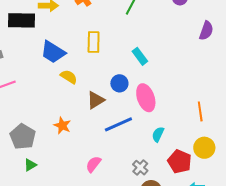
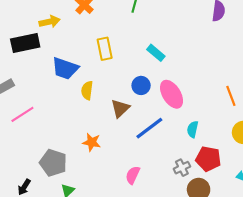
yellow semicircle: (69, 77) -> (87, 90), turned -102
red pentagon: (180, 161) -> (208, 159), moved
gray cross: (140, 168) -> (182, 168), turned 35

